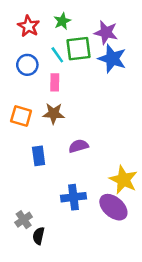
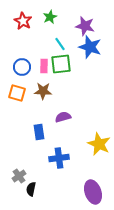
green square: (78, 49) -> (61, 64), moved
cyan line: (57, 55) -> (60, 44), moved
blue circle: (27, 65) -> (22, 67), moved
blue rectangle: (39, 156) -> (39, 132), moved
purple ellipse: (113, 207) -> (93, 192), moved, turned 30

